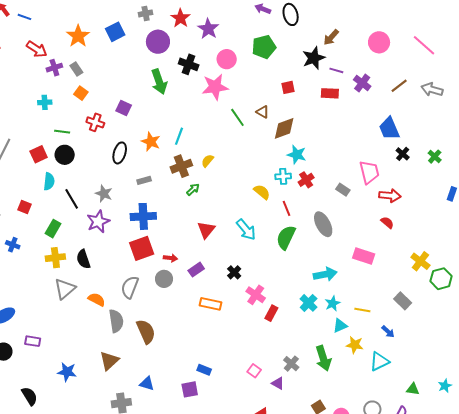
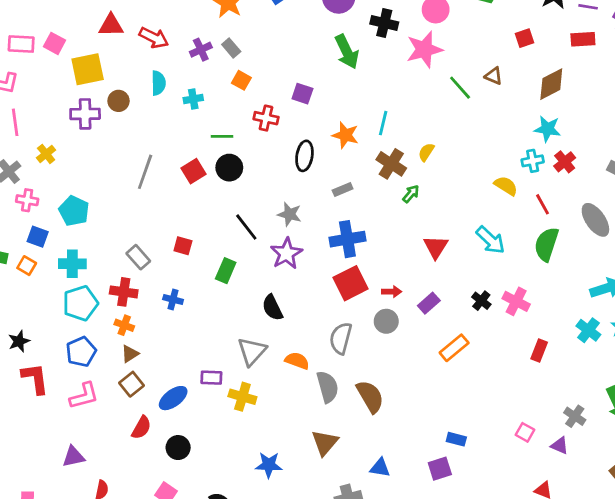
red arrow: (37, 49) -> (154, 38), moved
brown diamond: (284, 128) -> (551, 84), moved
brown cross: (181, 166) -> (391, 164), turned -30
cyan semicircle: (49, 181) -> (158, 83), moved
yellow cross: (55, 258) -> (242, 397), moved, turned 30
pink cross: (256, 295) -> (516, 301), moved
orange rectangle: (210, 304) -> (454, 348), turned -45
purple rectangle: (33, 341) -> (211, 378), moved

